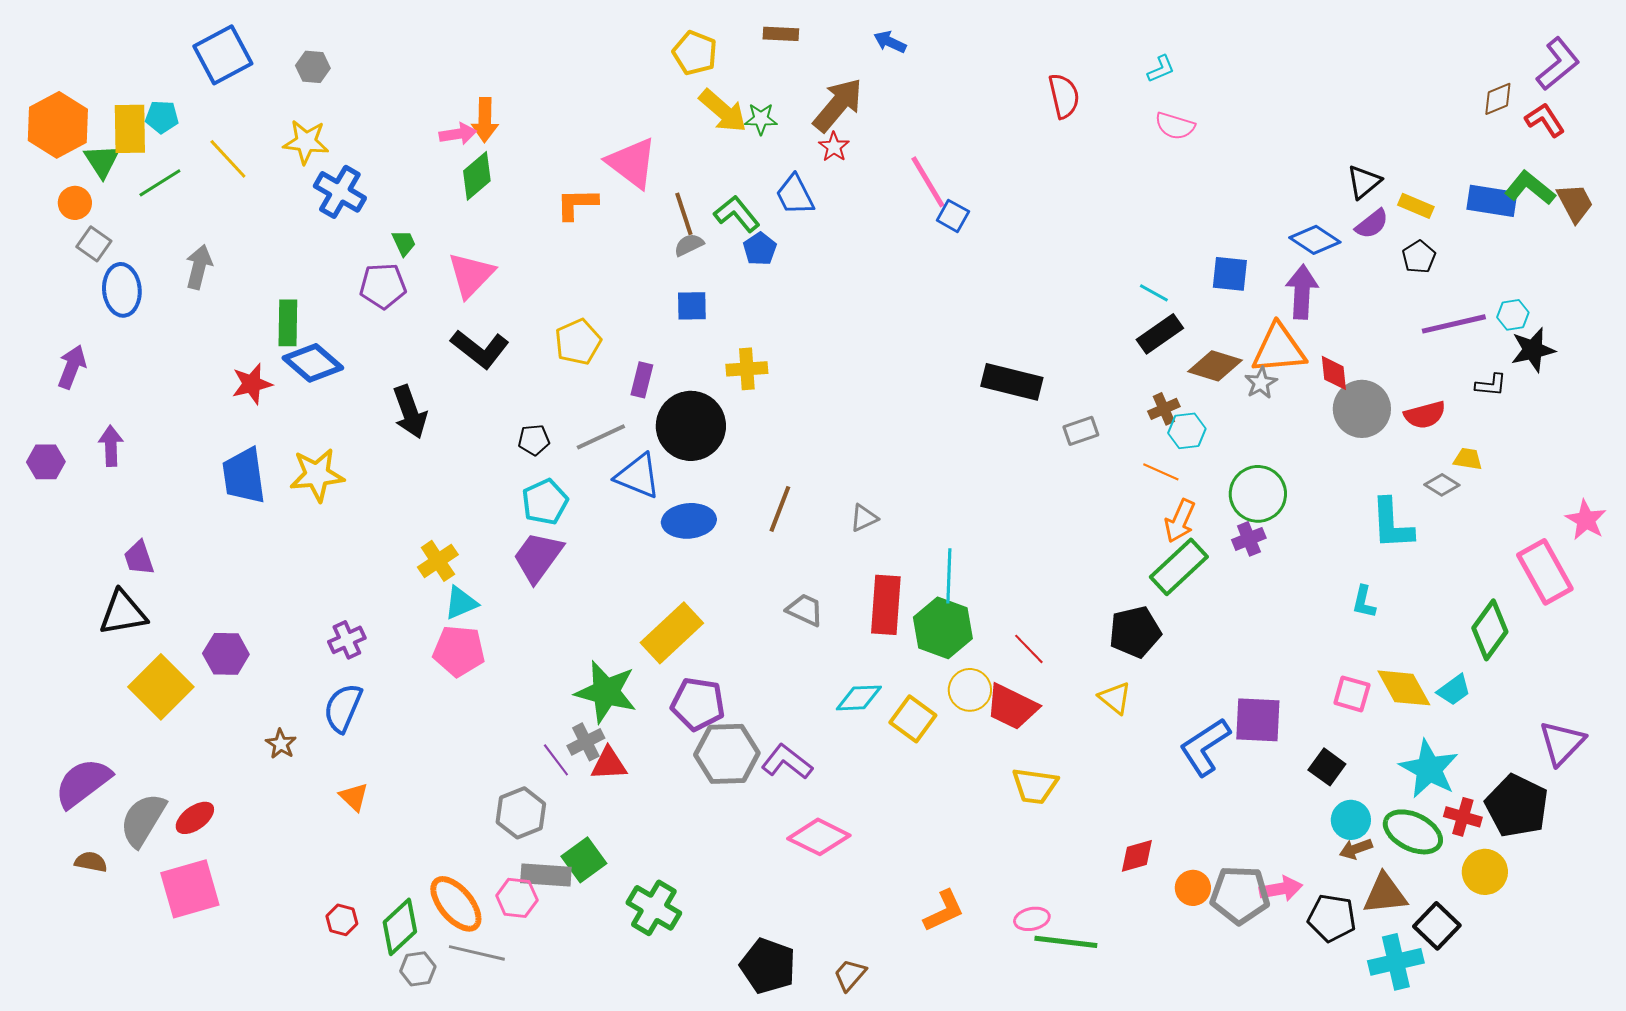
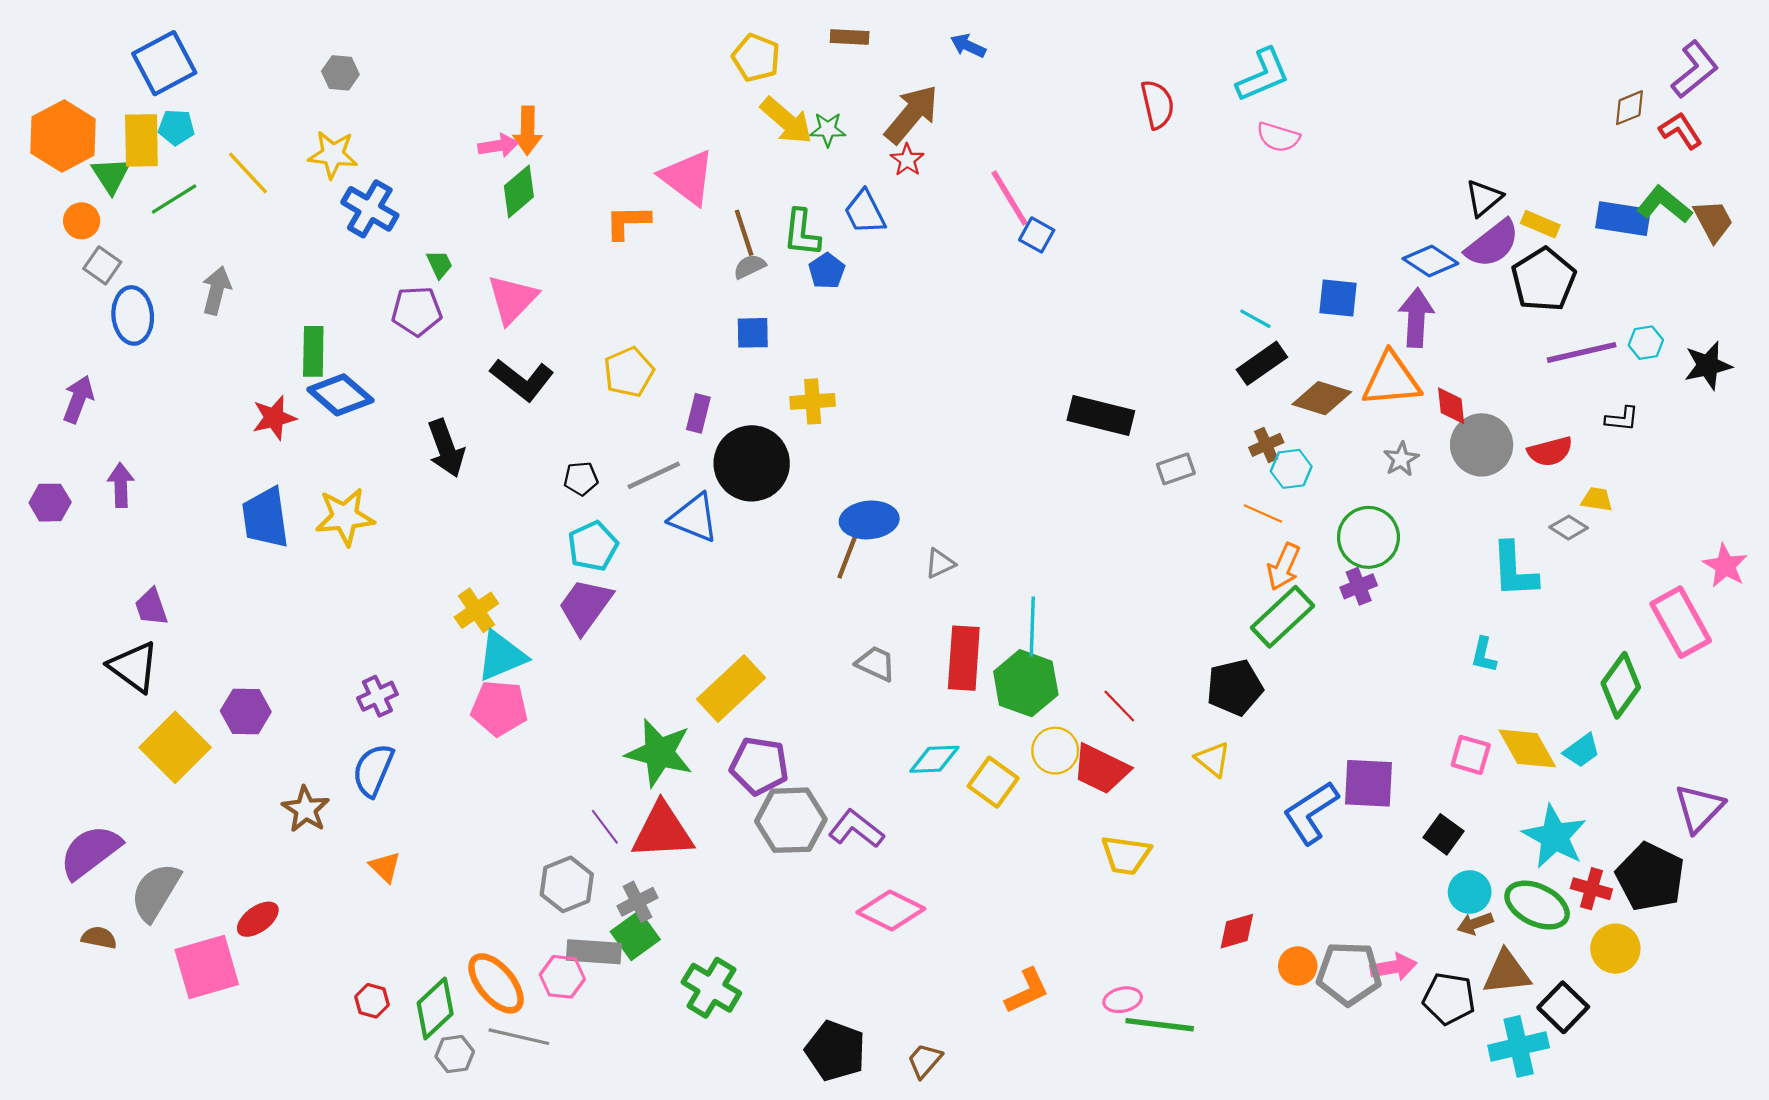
blue square: (223, 55) -> (164, 63), moved
cyan L-shape: (1161, 69) -> (1263, 75), size x1.8
green L-shape: (737, 214) -> (802, 233), turned -135
purple semicircle: (1372, 224) -> (1492, 244), size x1.5
black pentagon: (1419, 257) -> (1544, 280), size x1.8
black star: (1533, 350) -> (1708, 365), moved
gray star: (1261, 383) -> (1401, 459), moved
blue ellipse: (689, 521) -> (869, 520), moved
cyan triangle: (461, 603) -> (501, 656), size x1.4
black triangle: (123, 613) -> (134, 667), turned 46
gray cross: (586, 742) -> (637, 902), moved
brown star: (281, 744) -> (306, 809), size x1.4
red triangle: (609, 764) -> (662, 831), size x1.6
red ellipse: (195, 818) -> (258, 919), moved

